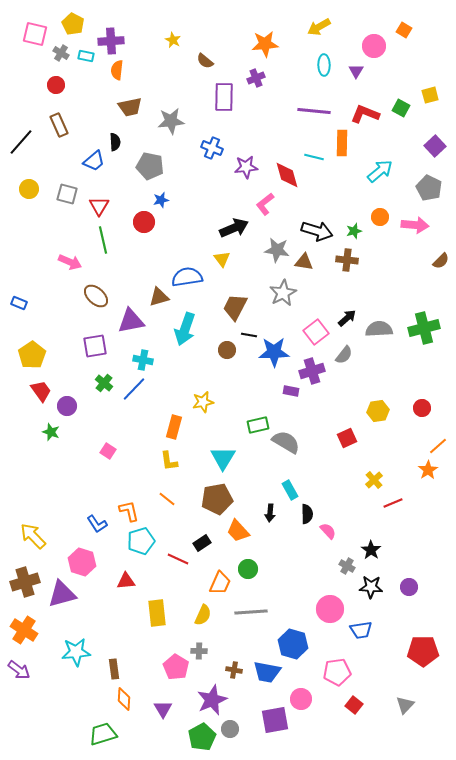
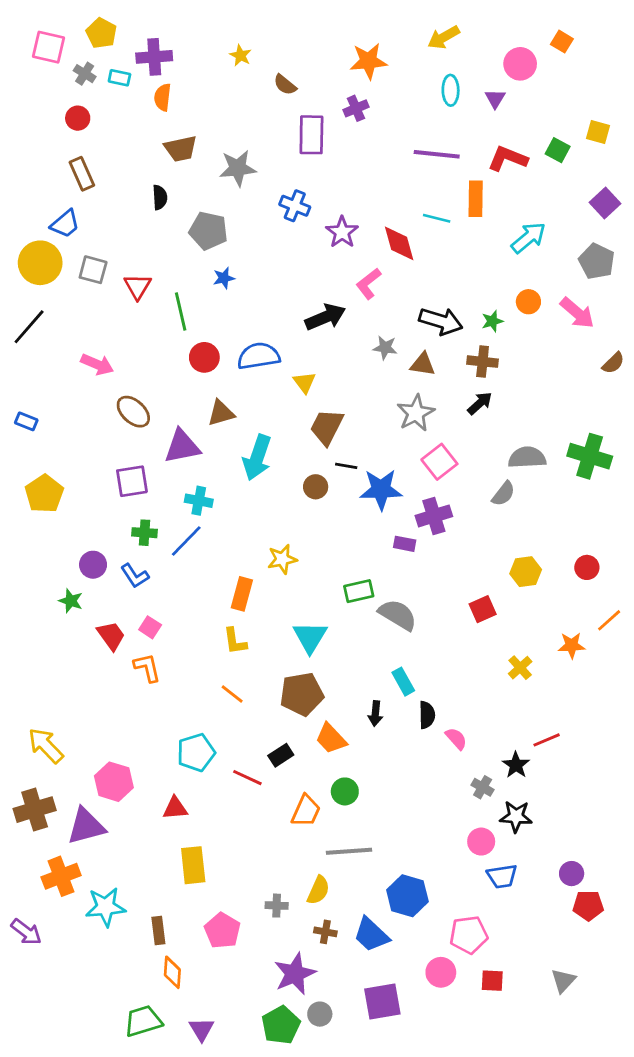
yellow square: (430, 95) -> (598, 132), turned 30
black line: (21, 142) -> (29, 327), moved
blue trapezoid: (94, 161) -> (65, 224), moved
purple star: (246, 167) -> (342, 232), turned -30
yellow circle: (29, 189) -> (40, 263), size x1.6
red circle: (144, 222) -> (204, 357), moved
pink arrow: (415, 225) -> (577, 313), turned 36
green line: (103, 240) -> (181, 311), moved
gray star: (277, 250) -> (385, 348), size x0.7
yellow triangle: (222, 259) -> (304, 382), moved
blue semicircle: (187, 277) -> (259, 356), moved
gray star: (283, 293) -> (416, 413), moved
black arrow: (347, 318) -> (480, 403), moved
green cross: (424, 328) -> (590, 456), turned 32
gray semicircle: (344, 355) -> (503, 494), moved
green cross: (104, 383) -> (144, 533), turned -36
red trapezoid: (41, 391) -> (111, 636), moved
orange star: (428, 470) -> (572, 645), moved, turned 30
red line: (393, 503) -> (547, 740), moved
orange L-shape: (129, 511) -> (147, 668), moved
blue L-shape: (97, 524) -> (135, 576), moved
purple circle: (409, 587) -> (572, 874), moved
pink circle: (330, 609) -> (481, 842), moved, size x0.7
yellow rectangle: (157, 613) -> (193, 865), moved
yellow semicircle: (203, 615) -> (318, 890), moved
orange cross: (24, 630) -> (61, 876), moved, turned 36
red pentagon: (423, 651) -> (588, 906), size x0.7
pink pentagon: (176, 667) -> (222, 931), moved
blue trapezoid: (267, 672) -> (371, 935), turned 32
pink circle: (301, 699) -> (441, 972), moved
red square: (354, 705) -> (492, 981), turned -36
purple triangle: (163, 709) -> (202, 1029), moved

